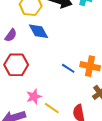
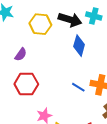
blue diamond: (39, 31) -> (79, 46), moved, turned 45

